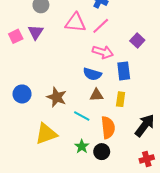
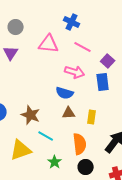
pink line: (101, 26) -> (83, 47), moved, turned 72
blue rectangle: (124, 71) -> (103, 82), moved
cyan line: (82, 116) -> (46, 136), moved
black circle: (102, 152) -> (86, 167), moved

